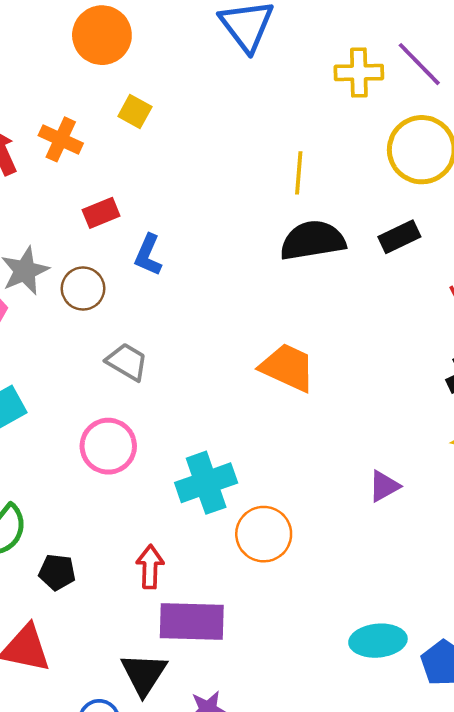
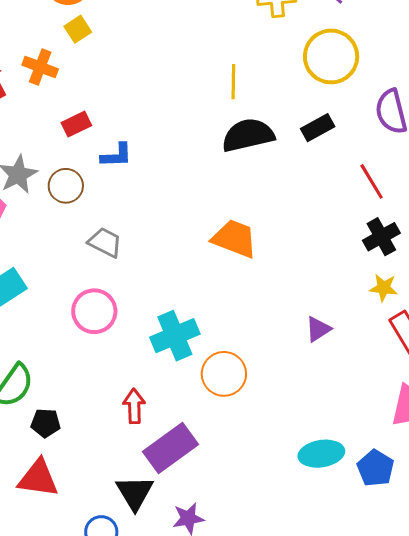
yellow square: (135, 112) -> (78, 29), moved, turned 32
blue L-shape: (148, 255) -> (116, 155), turned -112
black pentagon: (57, 572) -> (46, 423), moved
purple rectangle: (192, 622) -> (171, 448), turned -34

